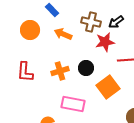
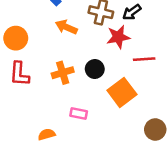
orange circle: (30, 30) -> (16, 38), moved
pink rectangle: (73, 104) -> (79, 113), size x0.6

